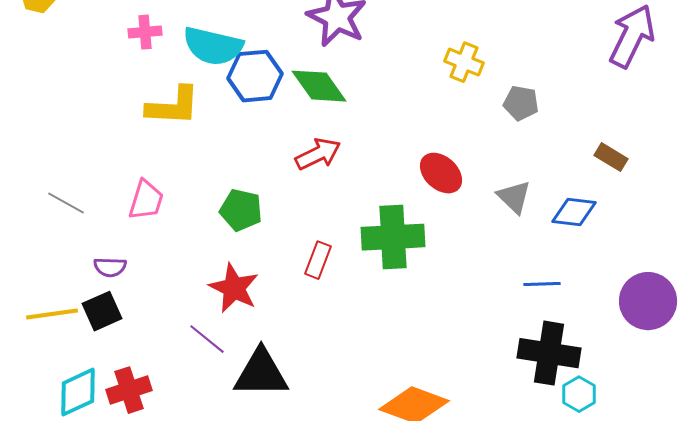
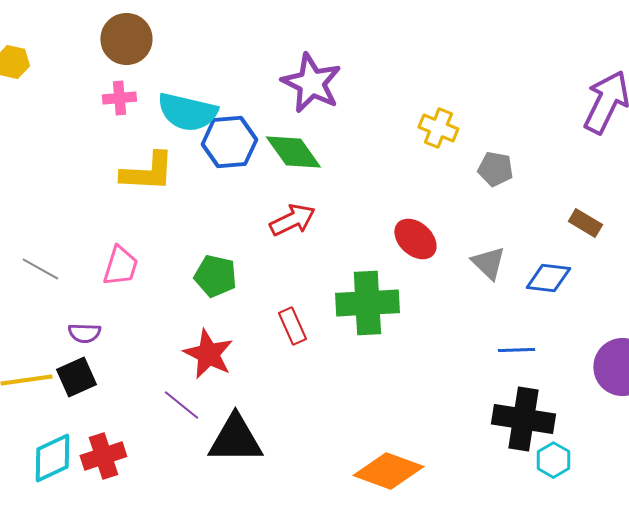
red rectangle: (318, 260) -> (292, 326), turned -45

